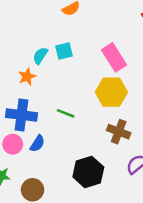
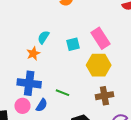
cyan square: (64, 51) -> (73, 44), moved
green line: (66, 113) -> (63, 93), moved
brown cross: (119, 132) -> (104, 96), turned -30

